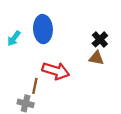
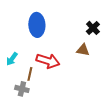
cyan arrow: (14, 38) -> (12, 59), moved
black cross: (100, 39) -> (93, 28), moved

